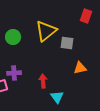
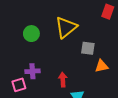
gray square: (67, 43) -> (88, 48), moved

